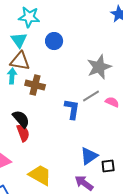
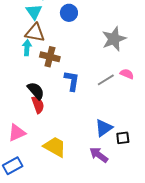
gray line: (91, 96) -> (106, 80), moved
blue L-shape: (72, 109) -> (72, 81), moved

